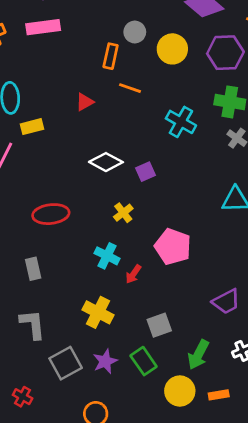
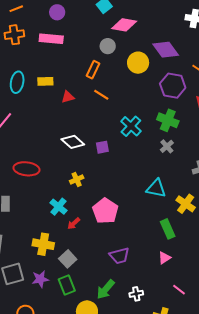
gray circle: (135, 32) -> (108, 46), moved
yellow circle: (172, 49) -> (138, 63), moved
yellow rectangle: (32, 127) -> (45, 81), moved
purple square: (145, 172) -> (102, 147), moved
purple trapezoid: (226, 302) -> (119, 256), moved
yellow cross: (98, 312) -> (43, 244), turned -30
gray square: (159, 325) -> (68, 259), moved, turned -36

